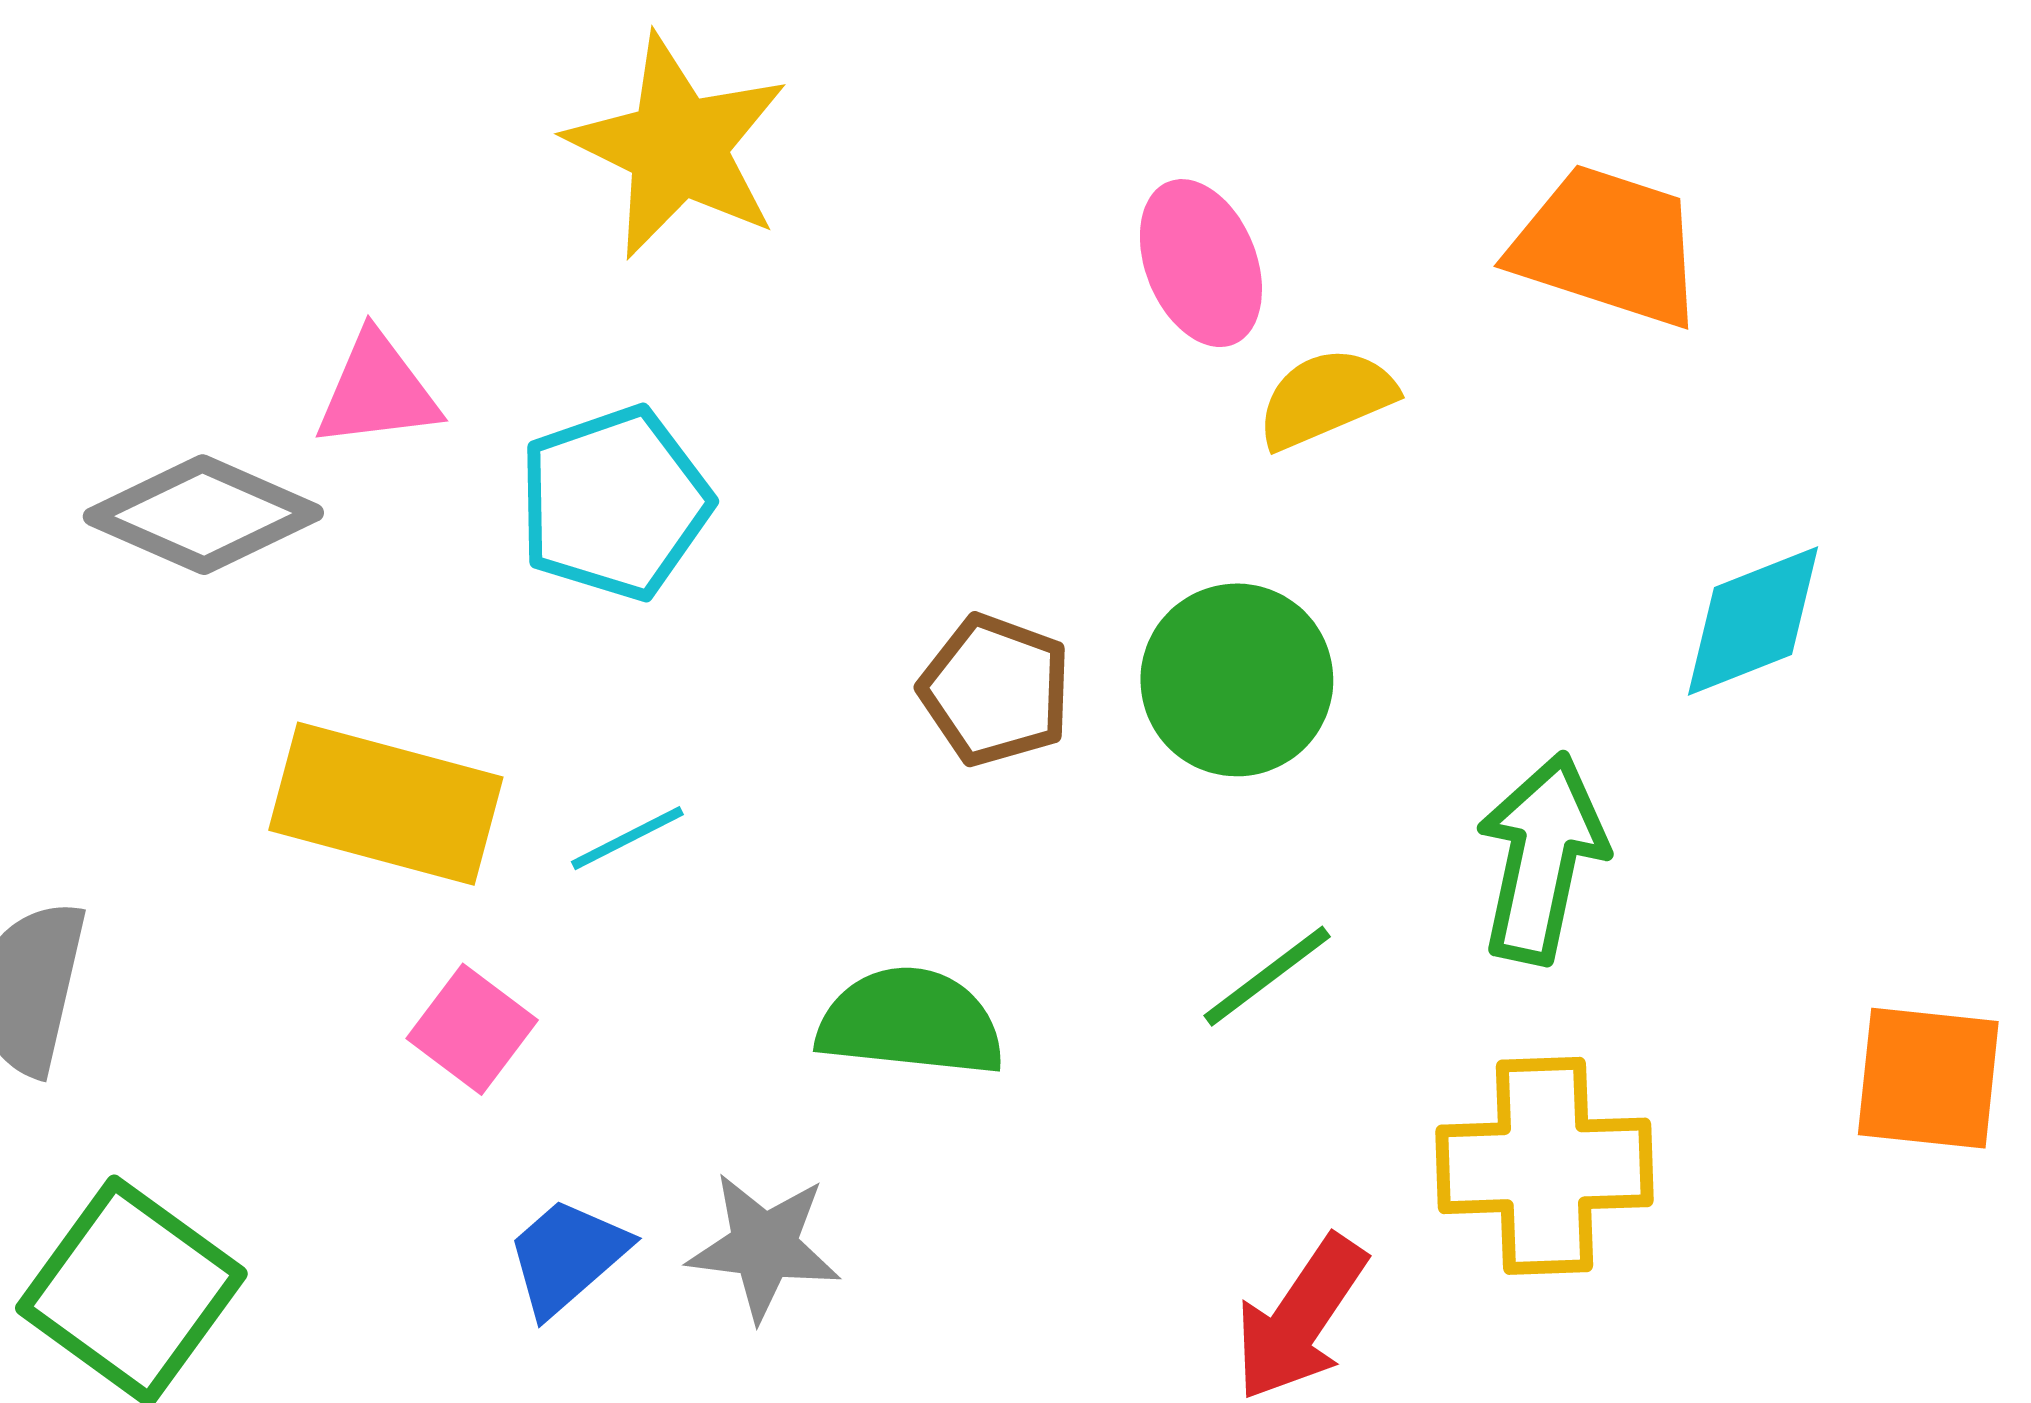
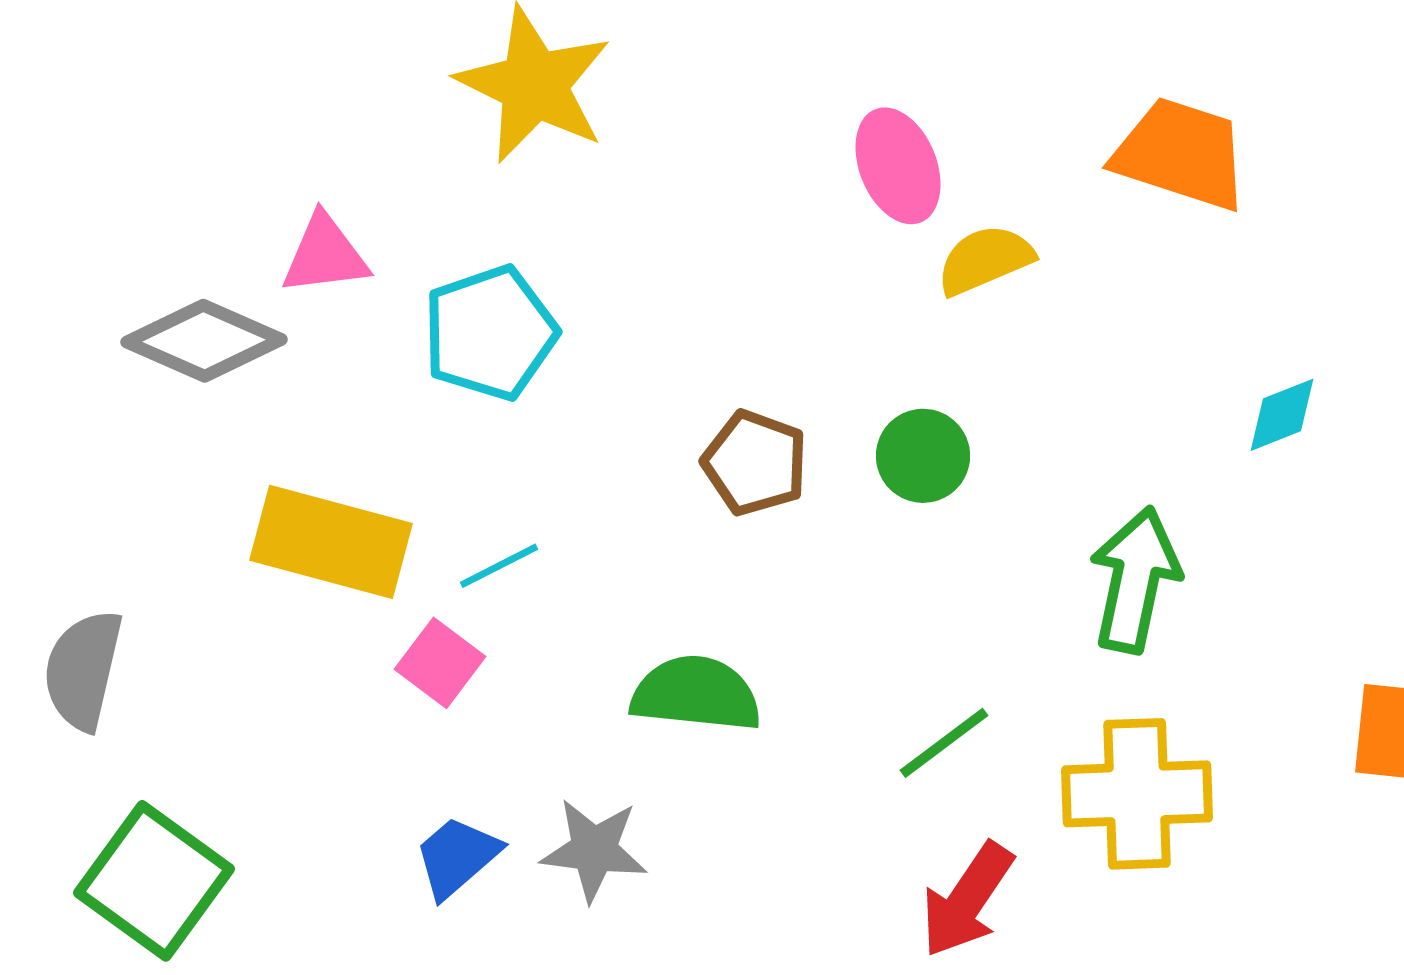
cyan diamond: (1753, 621) -> (1282, 415), size x0.7
green circle: (1237, 680) -> (923, 456), size x0.7
green line: (1267, 976) -> (944, 743), moved
pink square: (472, 1029) -> (440, 663), moved

